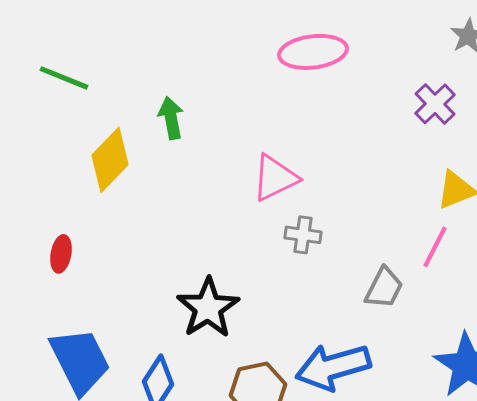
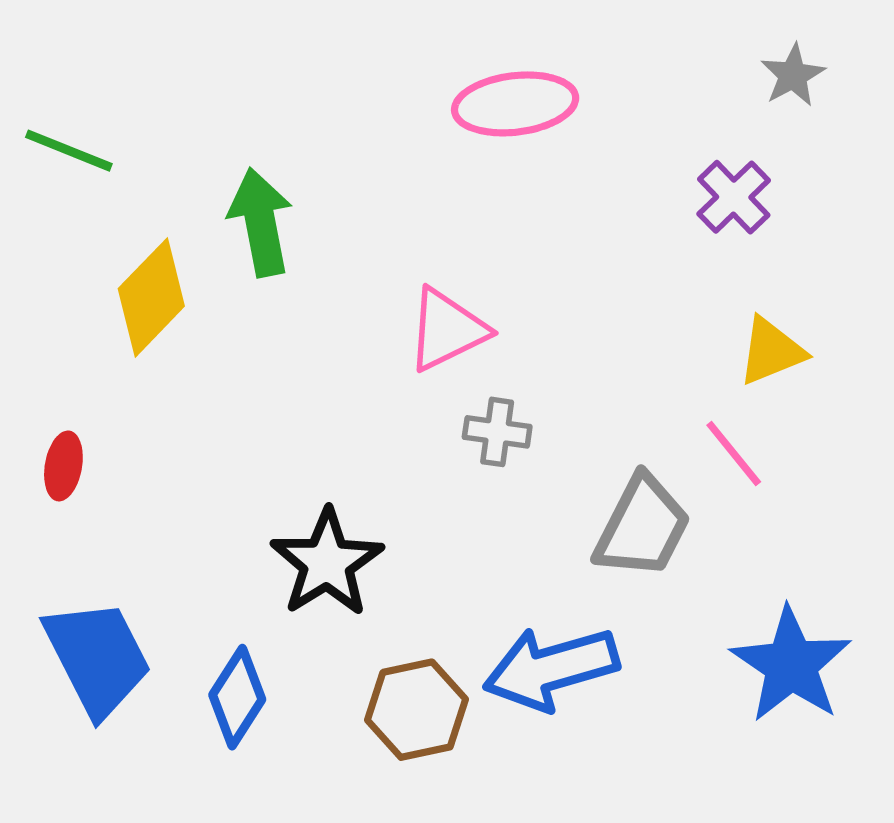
green arrow: (171, 118) -> (261, 222), size x1.4
pink line: (435, 247) -> (734, 453), turned -66
gray trapezoid: (384, 288) -> (642, 527), size x1.4

